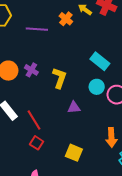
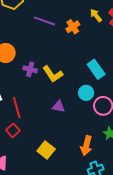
orange cross: (66, 19) -> (73, 27), moved
purple cross: (31, 70) -> (30, 69), moved, turned -32
yellow L-shape: (59, 78) -> (53, 74), turned 110

